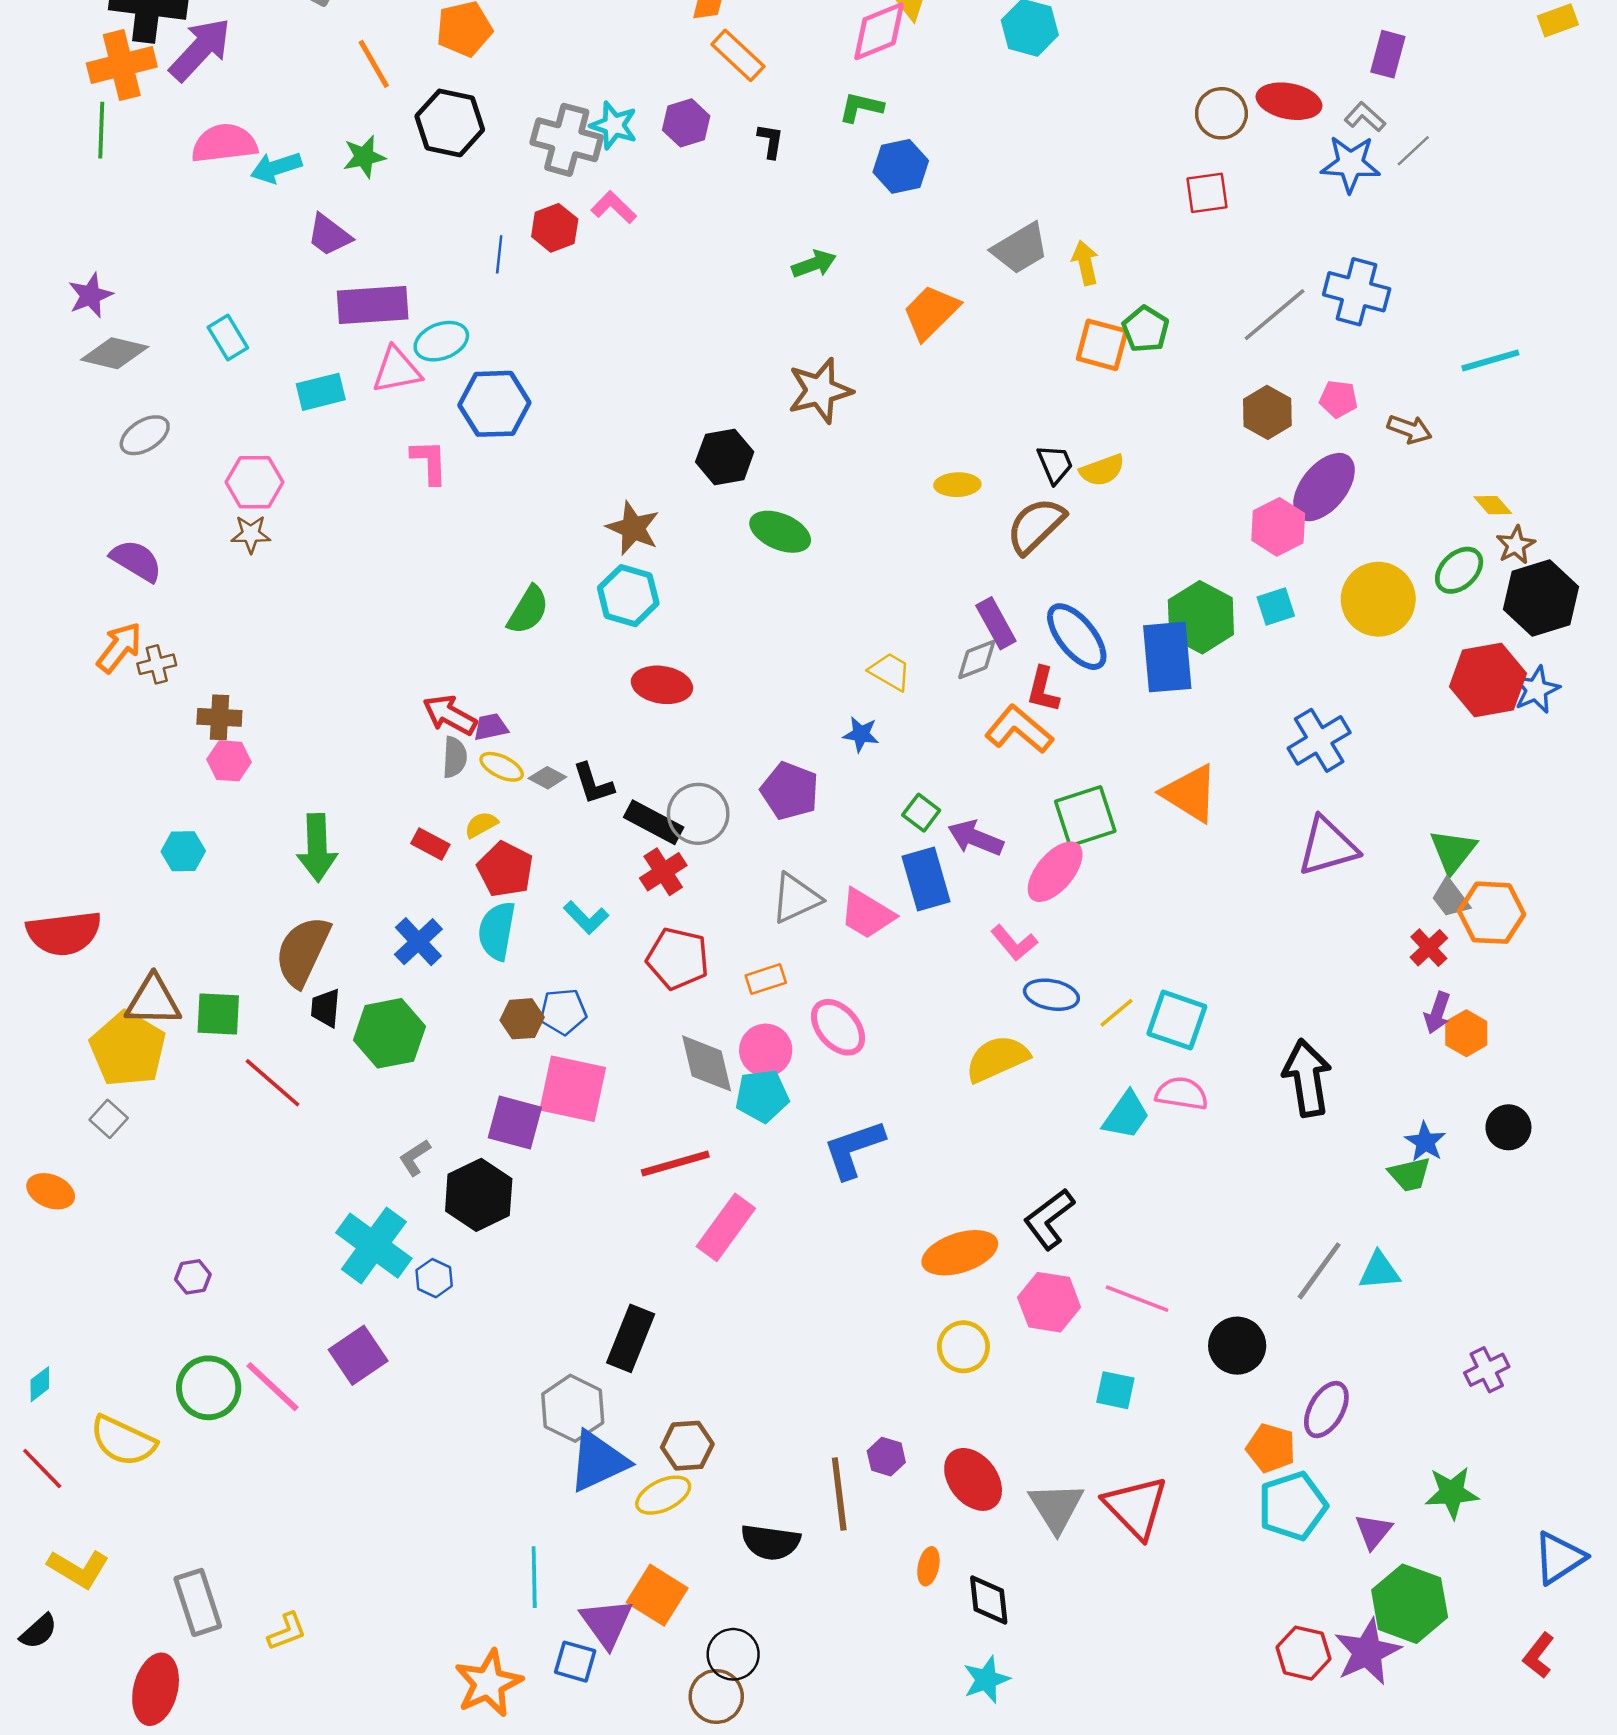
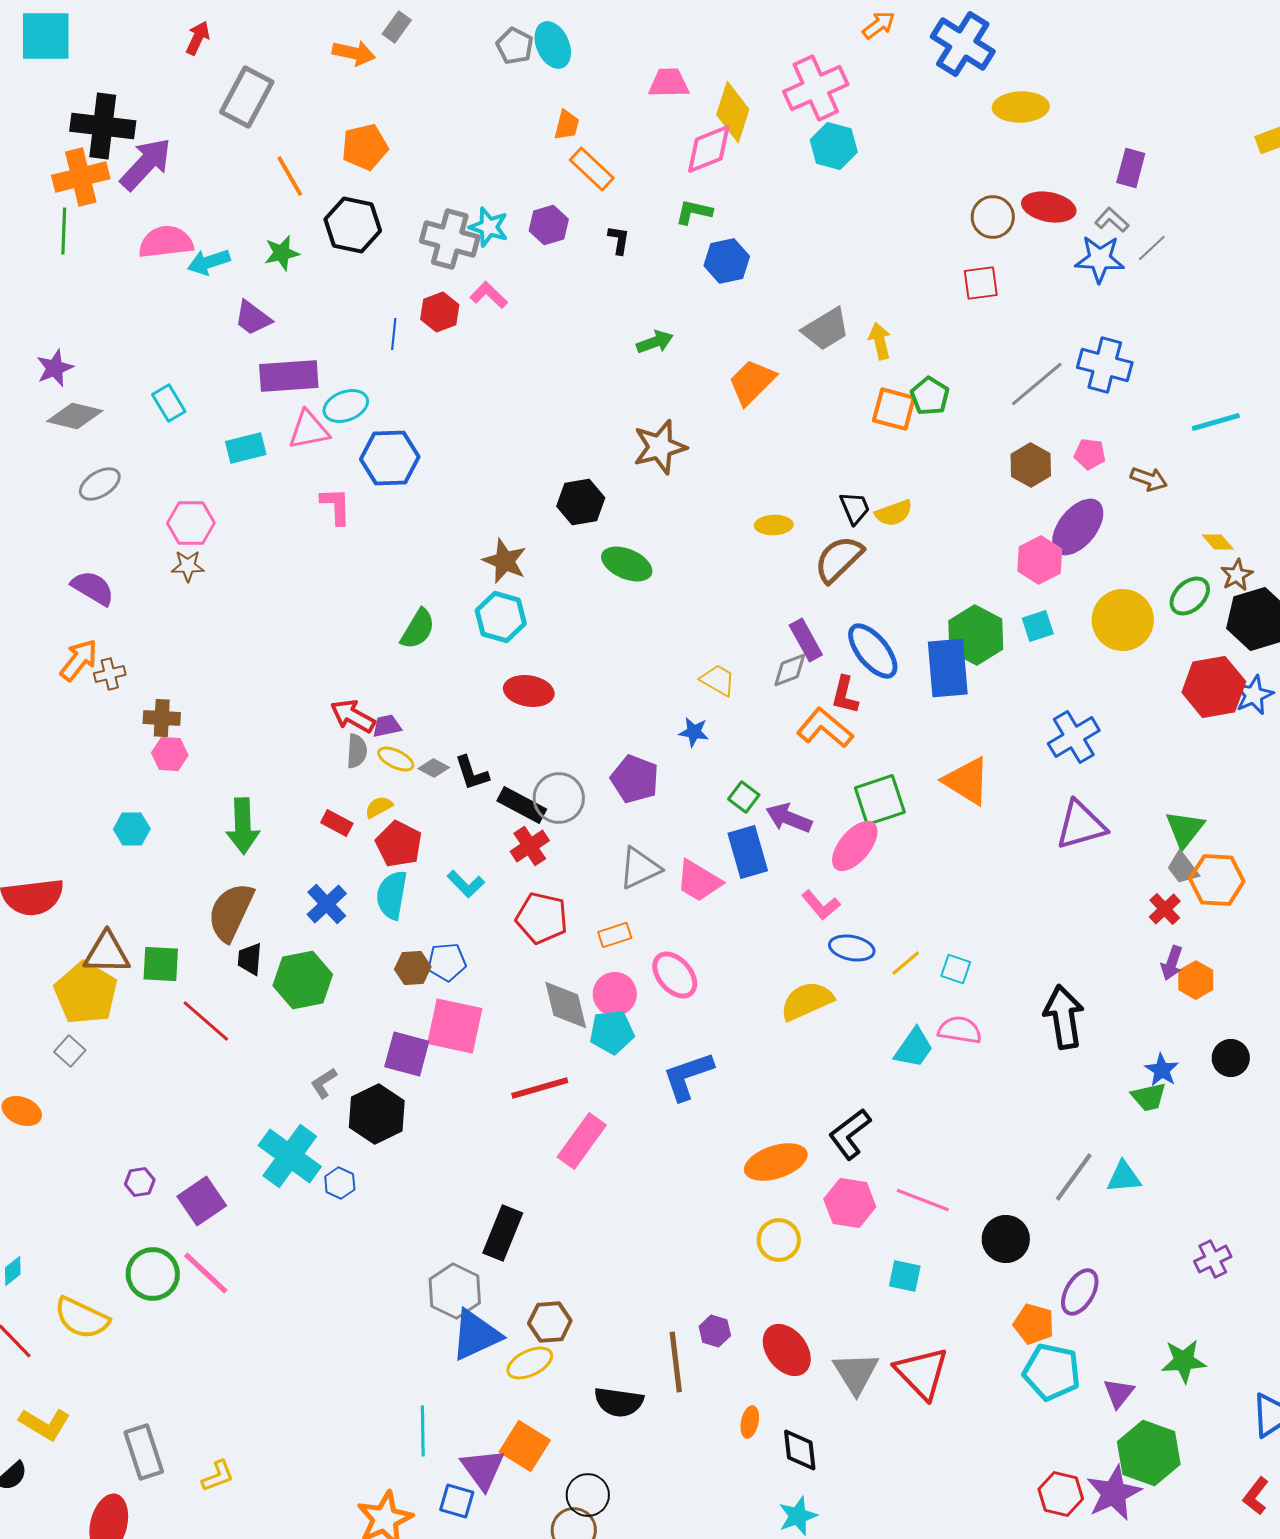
cyan square: (1177, 1020) -> (956, 969), size x0.6
purple square: (358, 1355) -> (202, 1201), moved
cyan pentagon: (1293, 1506) -> (1052, 1372), turned 30

